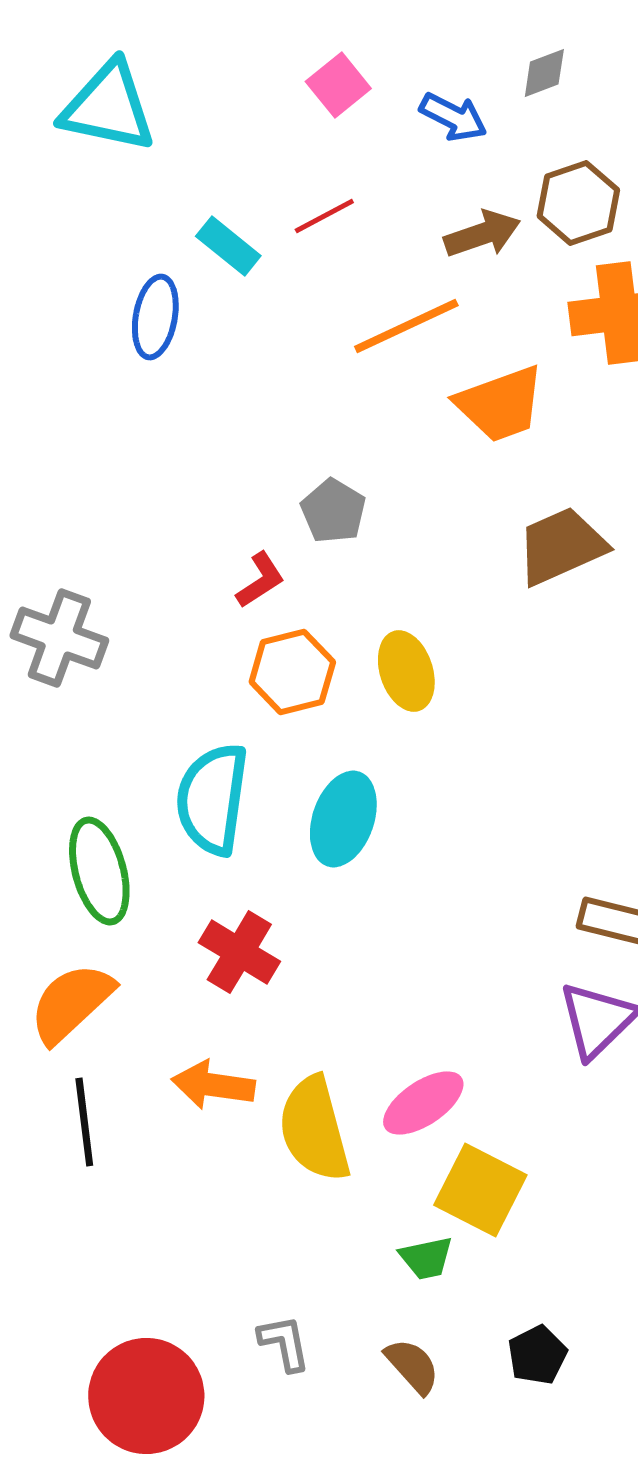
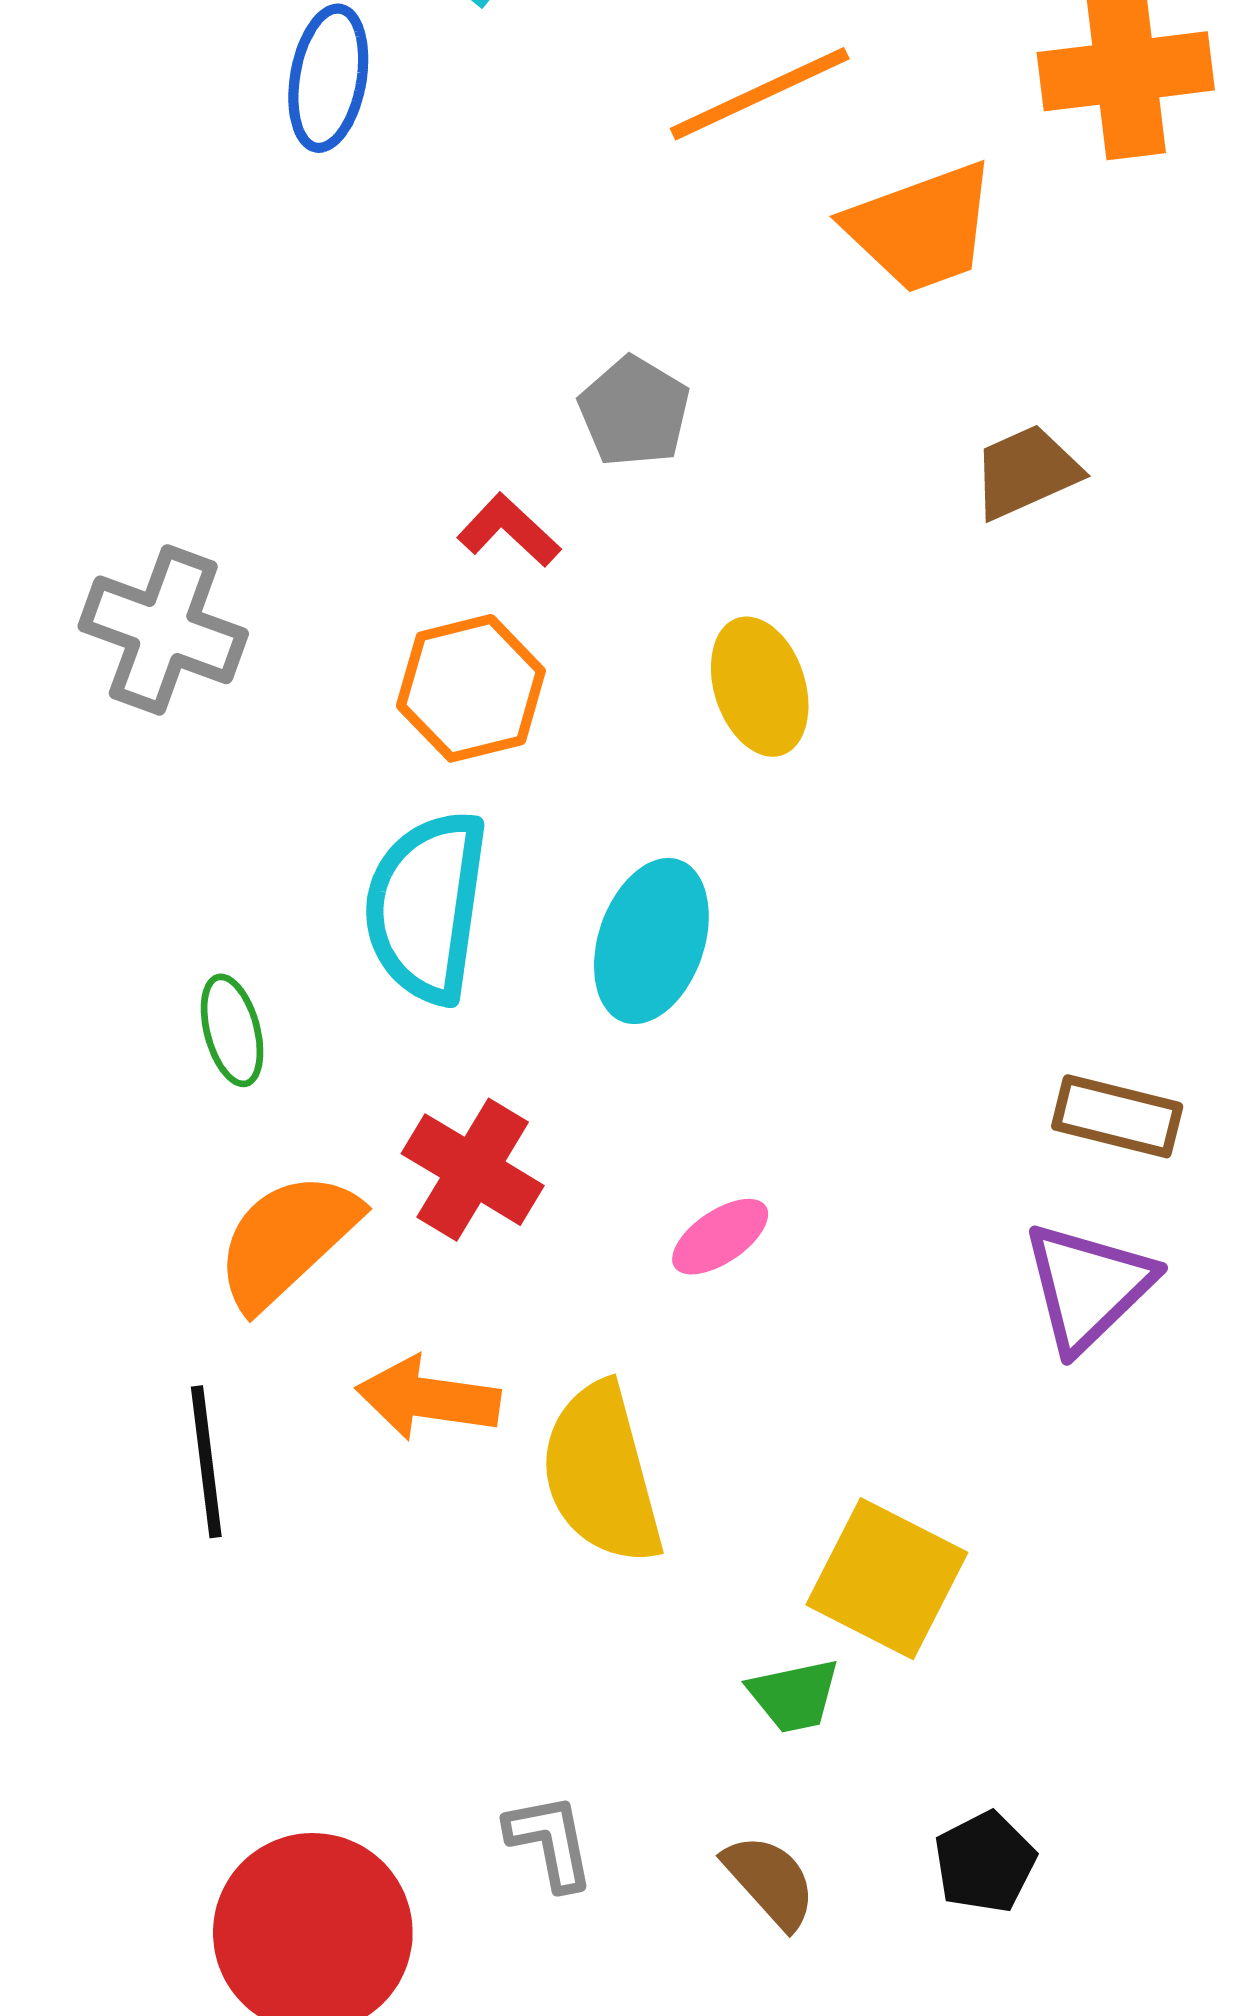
brown trapezoid: (561, 546) -> (1026, 472), size x0.7
red L-shape: (260, 580) -> (509, 530), turned -104
orange hexagon: (292, 672) -> (471, 688), moved
green ellipse: (99, 871) -> (232, 1030), size x0.6
orange semicircle: (71, 1003) -> (287, 1240), moved
pink ellipse: (423, 1103) -> (720, 1237), moved, size x0.7

